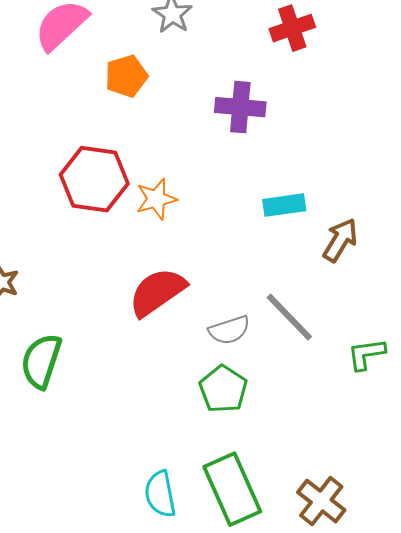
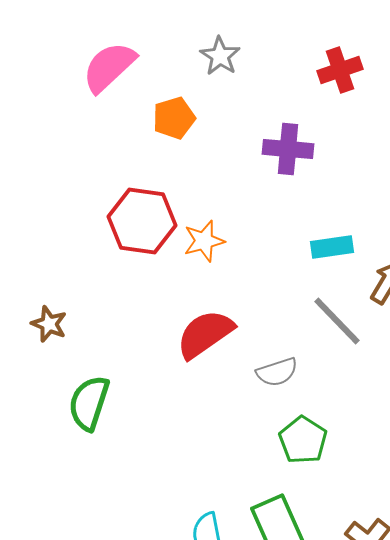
gray line: (289, 317) -> (337, 321), moved
green pentagon: (223, 389) -> (303, 440), moved

